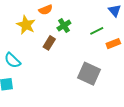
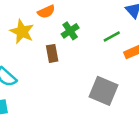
brown rectangle: (49, 43) -> (52, 53), turned -40

